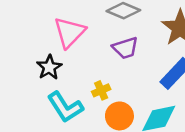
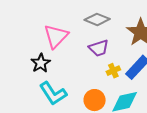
yellow cross: (101, 90) -> (113, 71), moved

